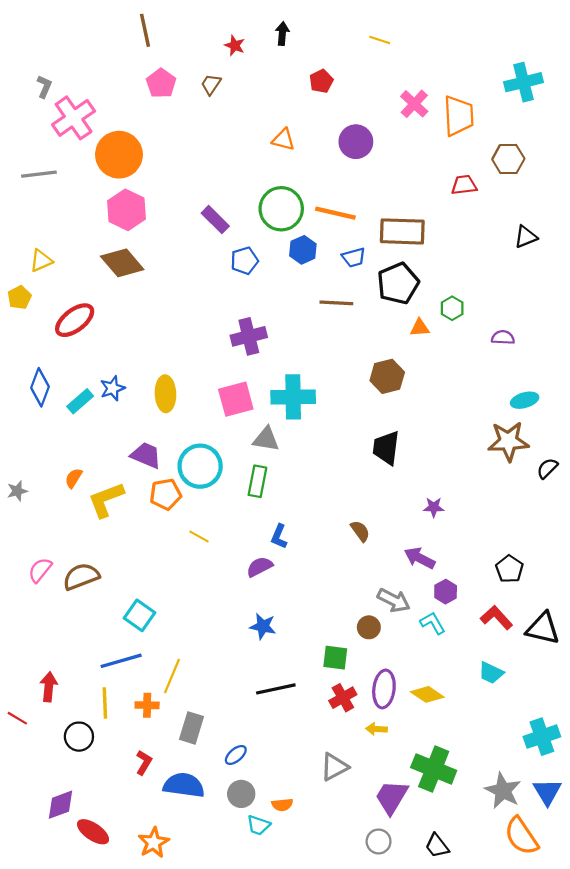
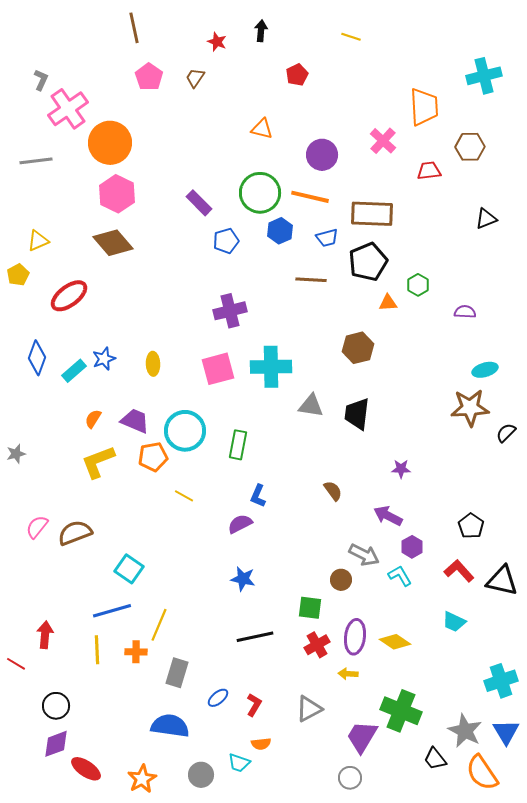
pink cross: (414, 104) -> (383, 141), moved
purple circle: (356, 142) -> (322, 155), moved
yellow ellipse: (165, 394) -> (153, 364), size x0.7
gray triangle: (266, 439) -> (311, 406), moved
orange semicircle: (74, 478) -> (93, 419), moved
black circle: (79, 737) -> (56, 706), moved
red L-shape: (144, 763) -> (254, 705), moved
gray circle: (241, 794) -> (201, 775), moved
black trapezoid: (437, 846) -> (435, 759), moved

